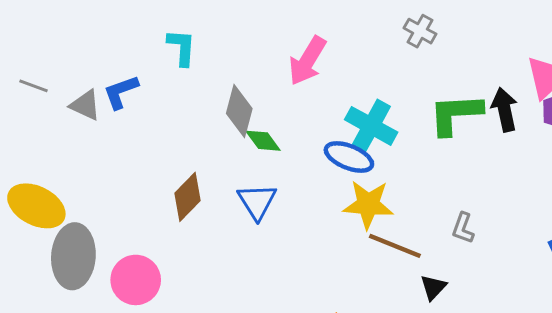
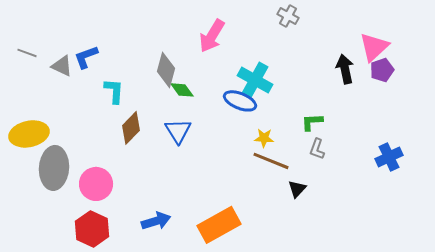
cyan L-shape: (182, 47) -> (114, 91), moved
green L-shape: (456, 114) -> (312, 122), moved, size x0.6
yellow star: (368, 204) -> (264, 138), moved, size x0.6
yellow ellipse: (36, 206) -> (29, 134), turned -39

